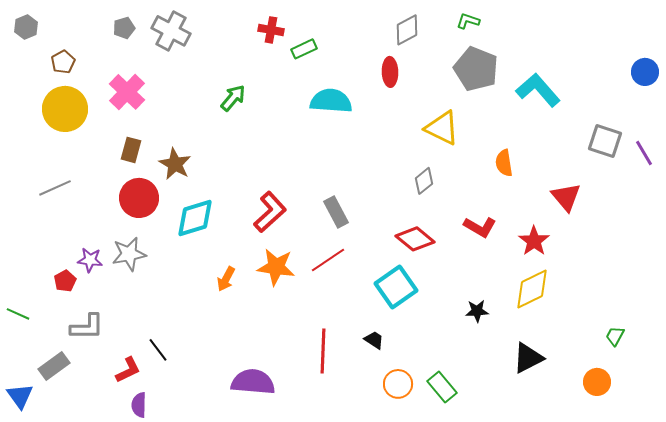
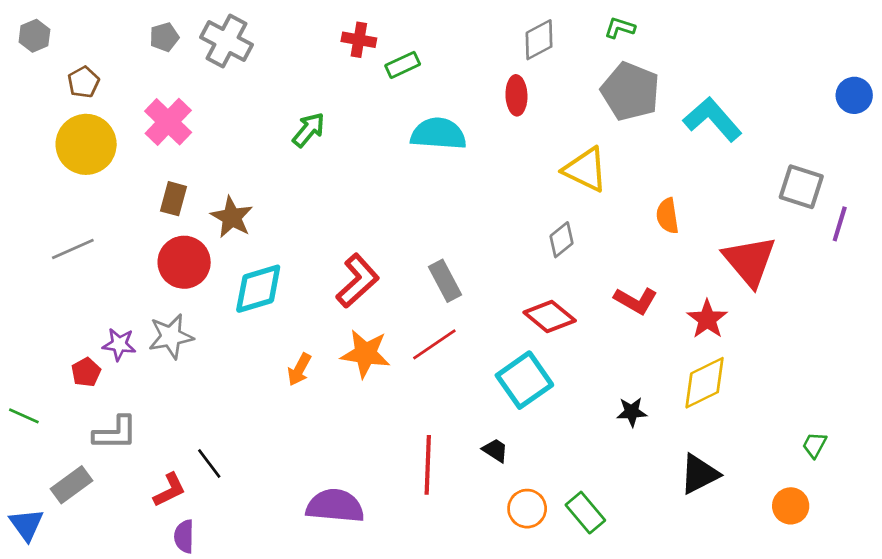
purple line: (644, 153) -> (840, 224), moved, turned 48
red triangle: (566, 197) -> (750, 261), size x1.4

